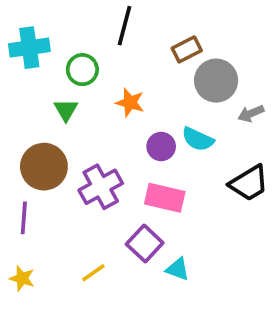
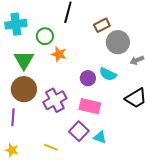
orange star: (130, 103) -> (59, 54), moved
green triangle: (66, 110) -> (24, 60), moved, size x1.5
cyan triangle: (178, 269) -> (100, 137), moved
yellow line: (93, 273) -> (51, 147), turned 56

